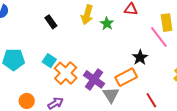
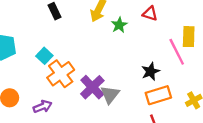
orange rectangle: (126, 77) -> (158, 95), moved
gray triangle: (111, 95) -> (110, 94), moved

